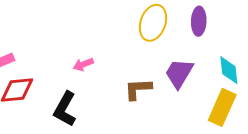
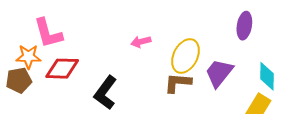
yellow ellipse: (153, 23) -> (186, 56), moved
pink arrow: (83, 64) -> (141, 42), moved

